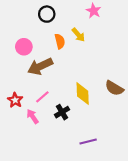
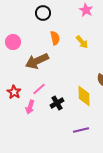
yellow arrow: (78, 35) -> (82, 42), moved
pink circle: (24, 47) -> (13, 42), moved
yellow diamond: (83, 94) -> (84, 96), moved
pink arrow: (33, 116) -> (30, 107), turned -128

